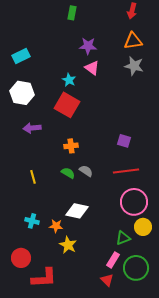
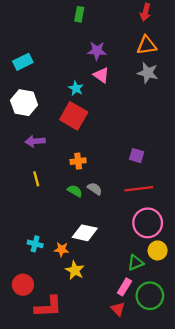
yellow line: (33, 177) -> (36, 179), moved

